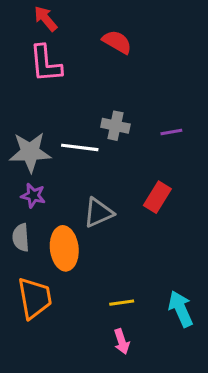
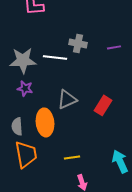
red rectangle: (157, 197) -> (103, 105), moved
gray semicircle: (21, 237) -> (17, 126), moved
yellow line: (122, 303) -> (72, 157), moved

